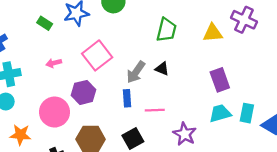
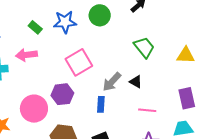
green trapezoid: (166, 30) -> (144, 47), turned -60
pink arrow: (54, 63) -> (26, 55), moved, size x1.5
pink line: (155, 110) -> (147, 110), moved

